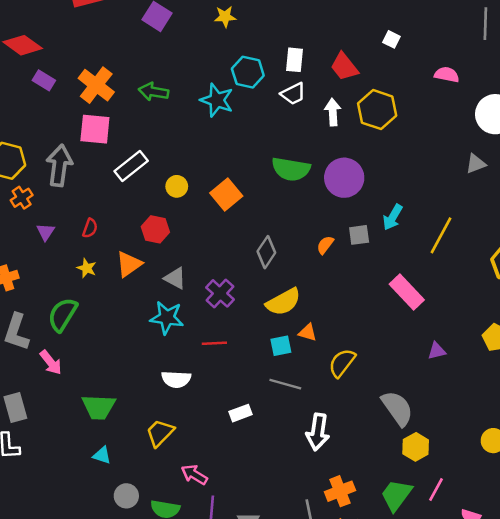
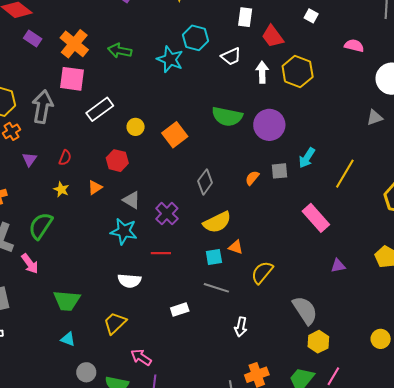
white rectangle: (295, 60) -> (245, 17), moved
orange triangle: (129, 264) -> (95, 188), size x0.7
white arrow: (318, 432) -> (241, 327), size x0.7

